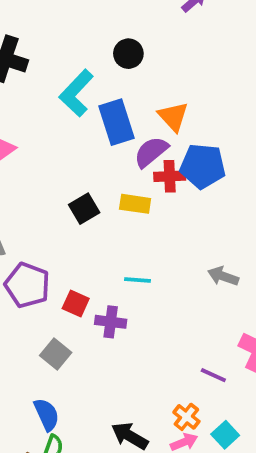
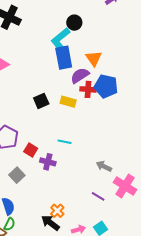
cyan L-shape: (76, 93) -> (60, 40), moved
gray arrow: (223, 276) -> (104, 166), moved
orange cross: (186, 417) -> (57, 211), moved

